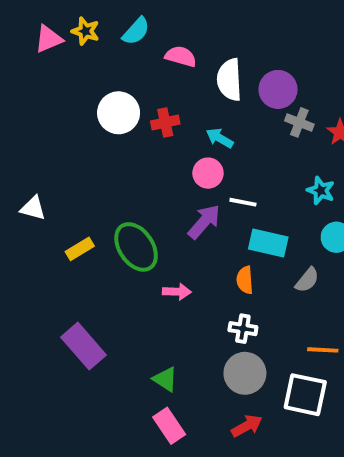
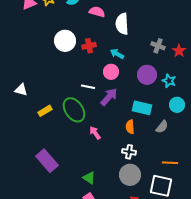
purple circle: (278, 89) -> (147, 75), moved
white line: (243, 202) -> (88, 87), moved
pink arrow: (177, 292) -> (95, 133), turned -128

